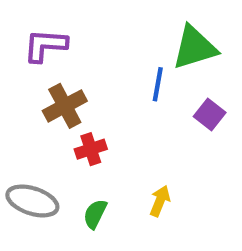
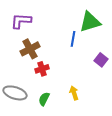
purple square: (210, 115) -> (101, 60), moved
yellow arrow: (160, 201) -> (74, 93), turned -40

